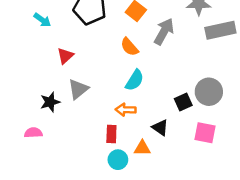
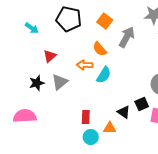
black star: (50, 102) -> (37, 83), moved
black square: (183, 102) -> (142, 104), moved
orange arrow: (126, 110) -> (85, 65), moved
pink semicircle: (33, 133) -> (25, 116), size x1.6

